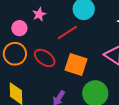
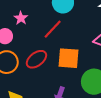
red ellipse: (45, 58) -> (36, 59), turned -60

